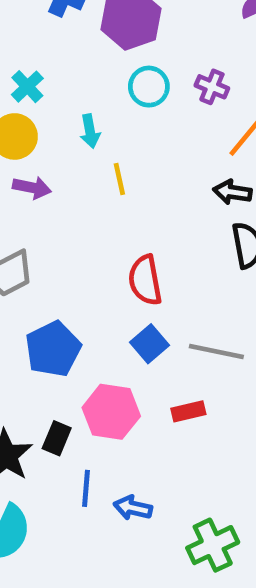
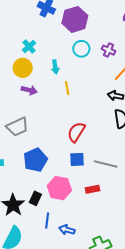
red semicircle: (145, 280) -> (76, 132), turned 40
blue square: (149, 344) -> (77, 159), turned 35

